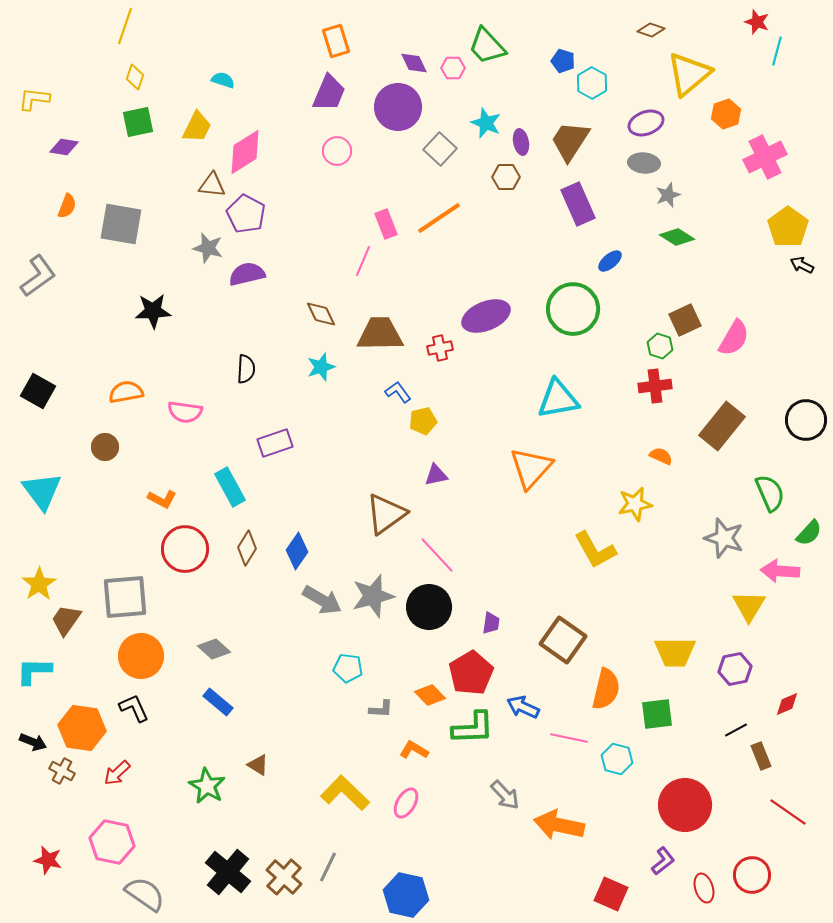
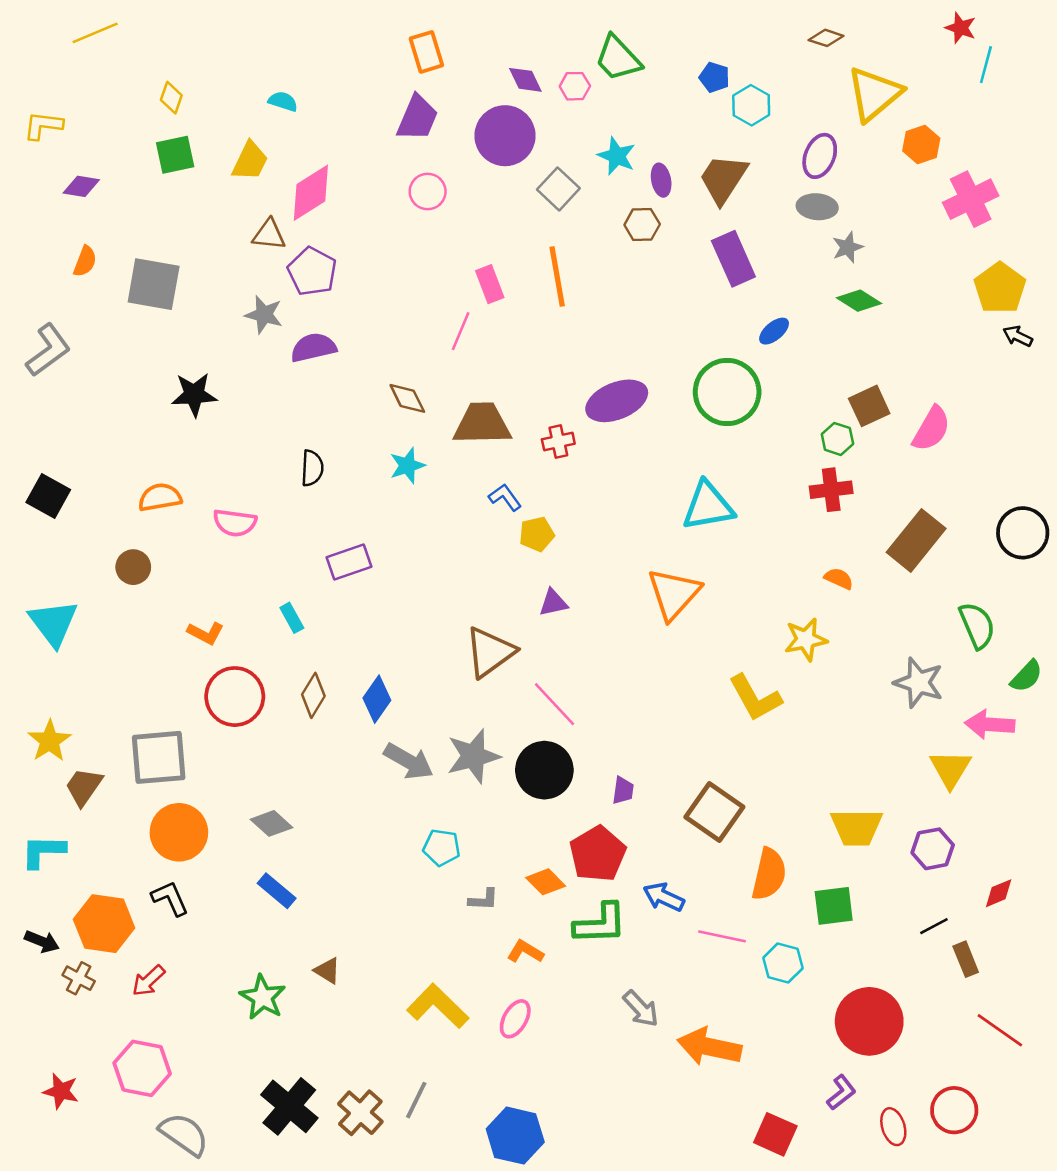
yellow line: (125, 26) -> (95, 33), moved, turned 48
purple ellipse: (646, 123) -> (820, 156), turned -48
orange line: (439, 218) -> (557, 277), turned -66
cyan rectangle: (230, 487) -> (292, 618), size x0.6

